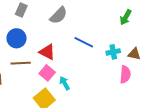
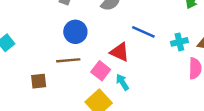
blue circle: (17, 38) -> (75, 32), moved
red triangle: (47, 52) -> (120, 52), moved

